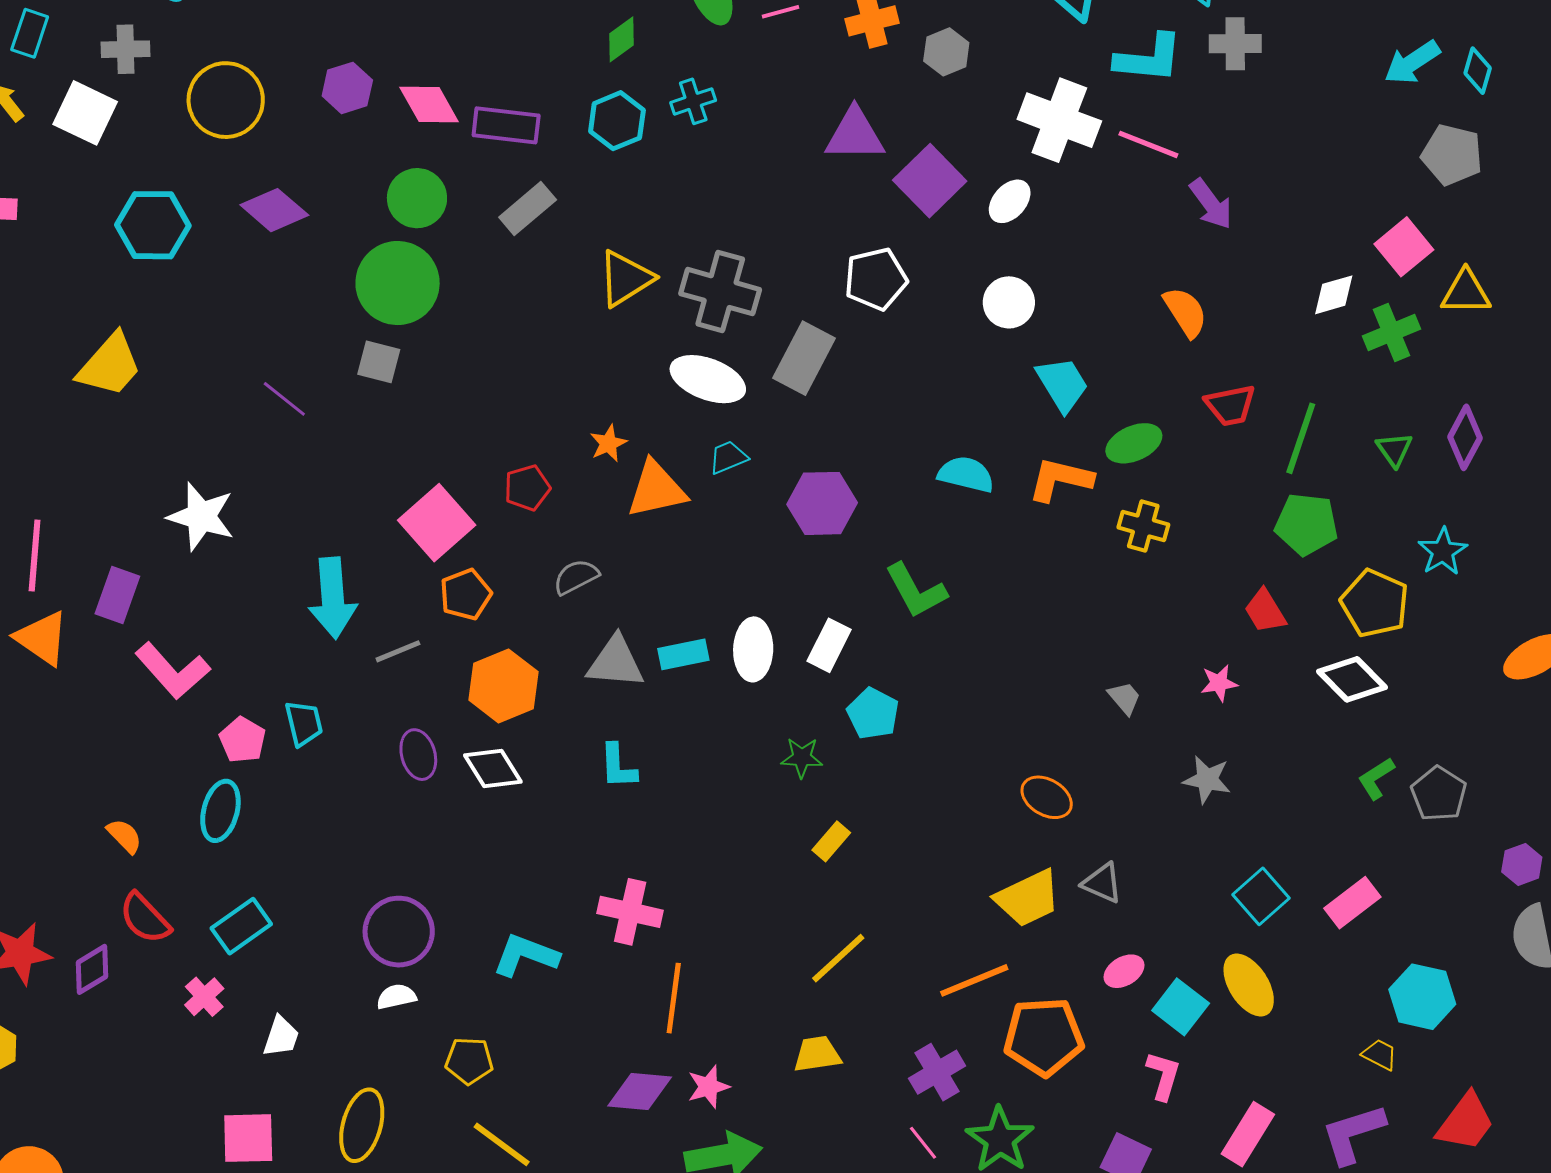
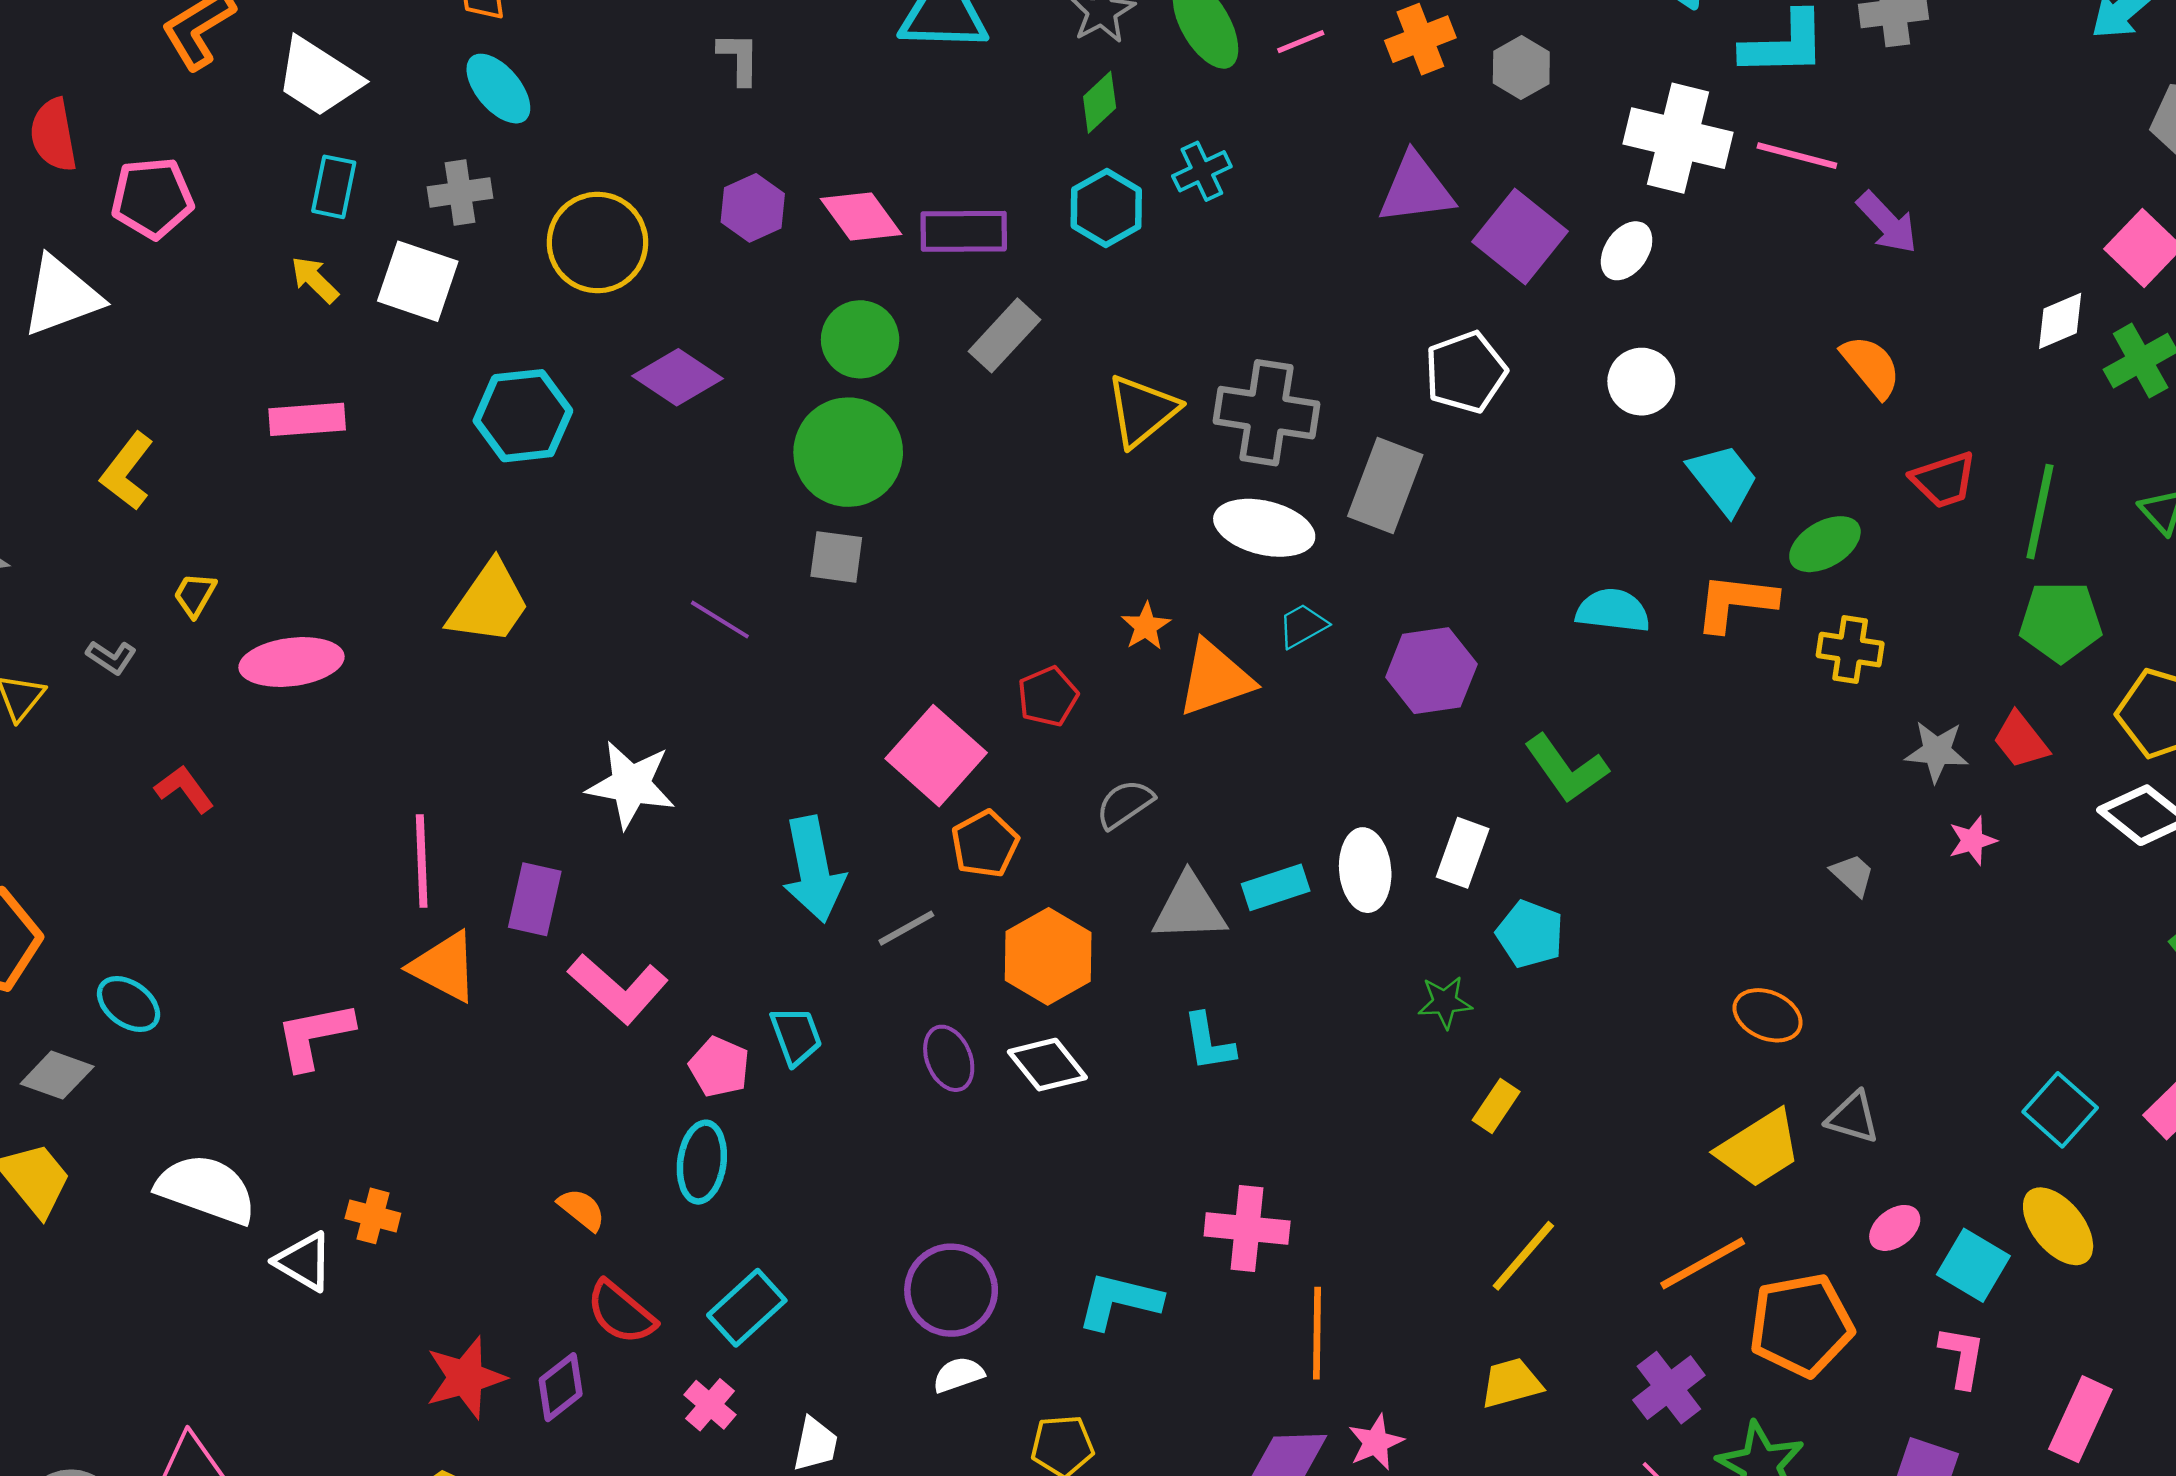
gray star: (1207, 780) -> (1937, 751), moved

